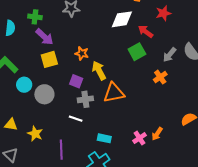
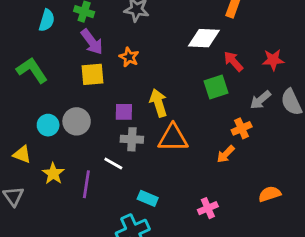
red star: (163, 13) -> (273, 60), moved
orange star: (82, 53) -> (129, 57), moved
purple square: (76, 81) -> (124, 112), turned -32
cyan circle: (24, 85) -> (48, 125), moved
orange arrow: (157, 134) -> (226, 154), moved
pink cross: (140, 138) -> (208, 208), moved
purple line: (61, 150) -> (86, 184), moved

